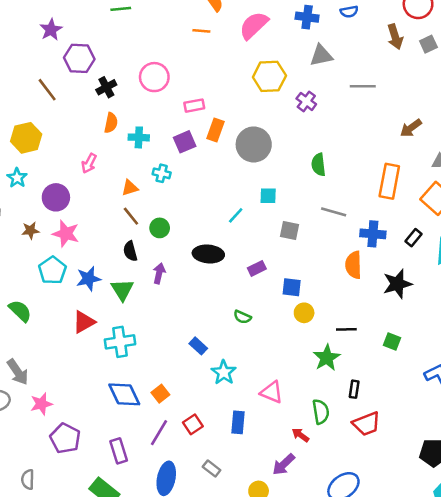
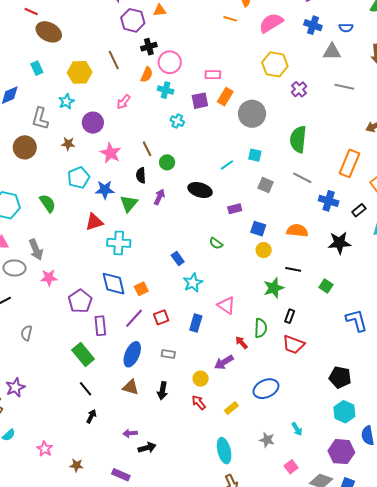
gray triangle: (321, 55) -> (332, 52), moved
pink circle: (154, 77) -> (170, 62), moved
brown line: (47, 90) -> (114, 60), moved
green semicircle: (318, 165) -> (298, 139), size x1.5
orange triangle: (130, 188) -> (160, 10), moved
pink star: (66, 234) -> (111, 153), moved
orange semicircle: (354, 265) -> (297, 231), moved, turned 85
red trapezoid: (366, 424) -> (293, 345), turned 30
purple pentagon: (65, 438) -> (80, 301), moved
gray rectangle: (212, 469) -> (168, 354), turned -40

